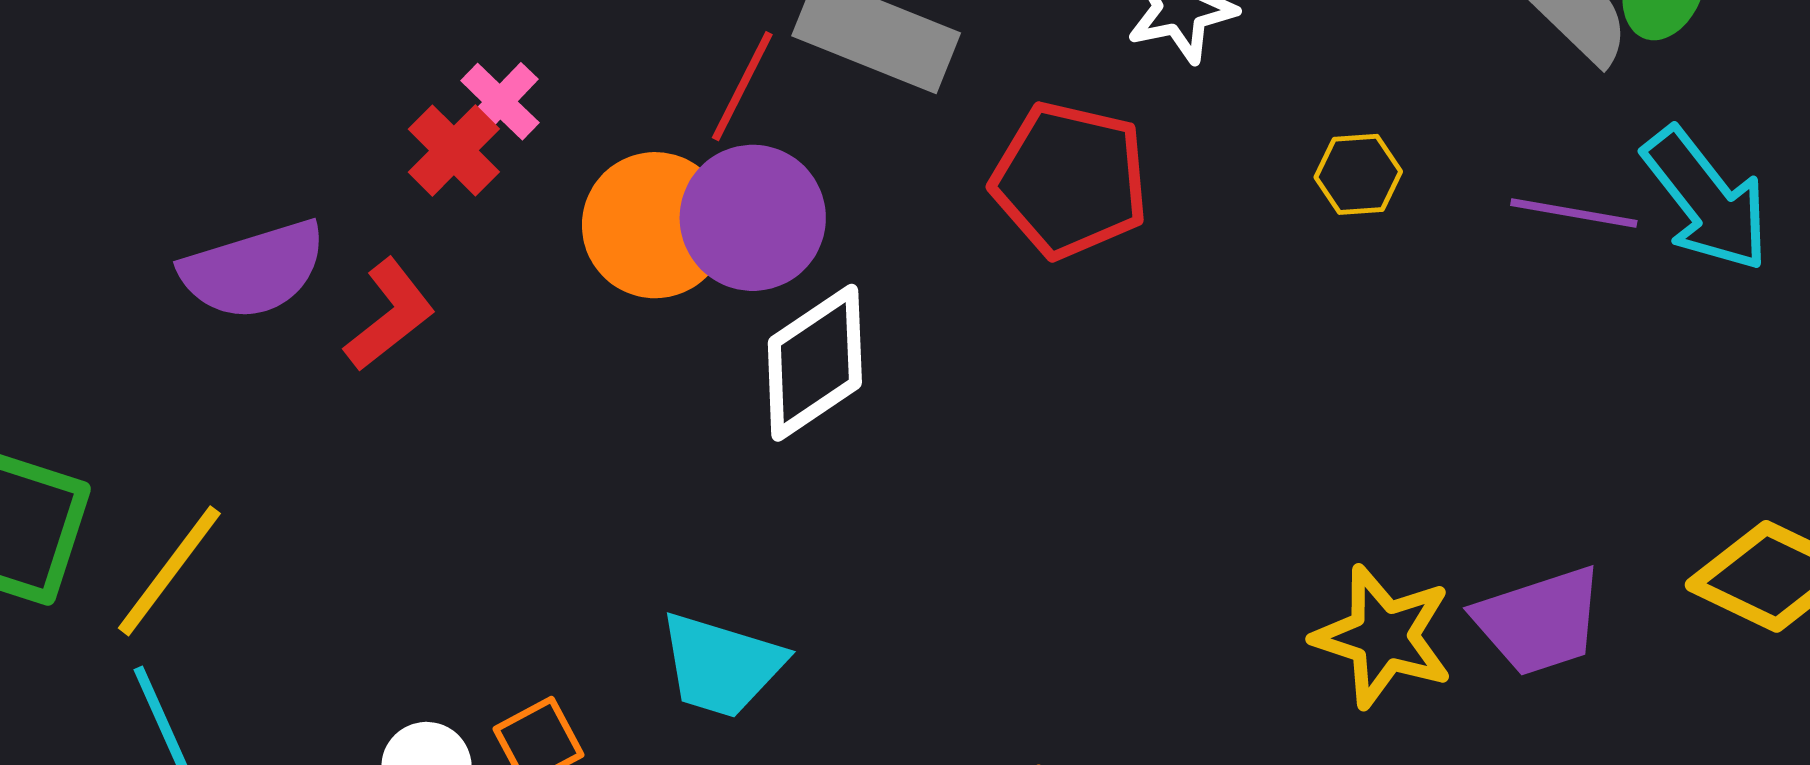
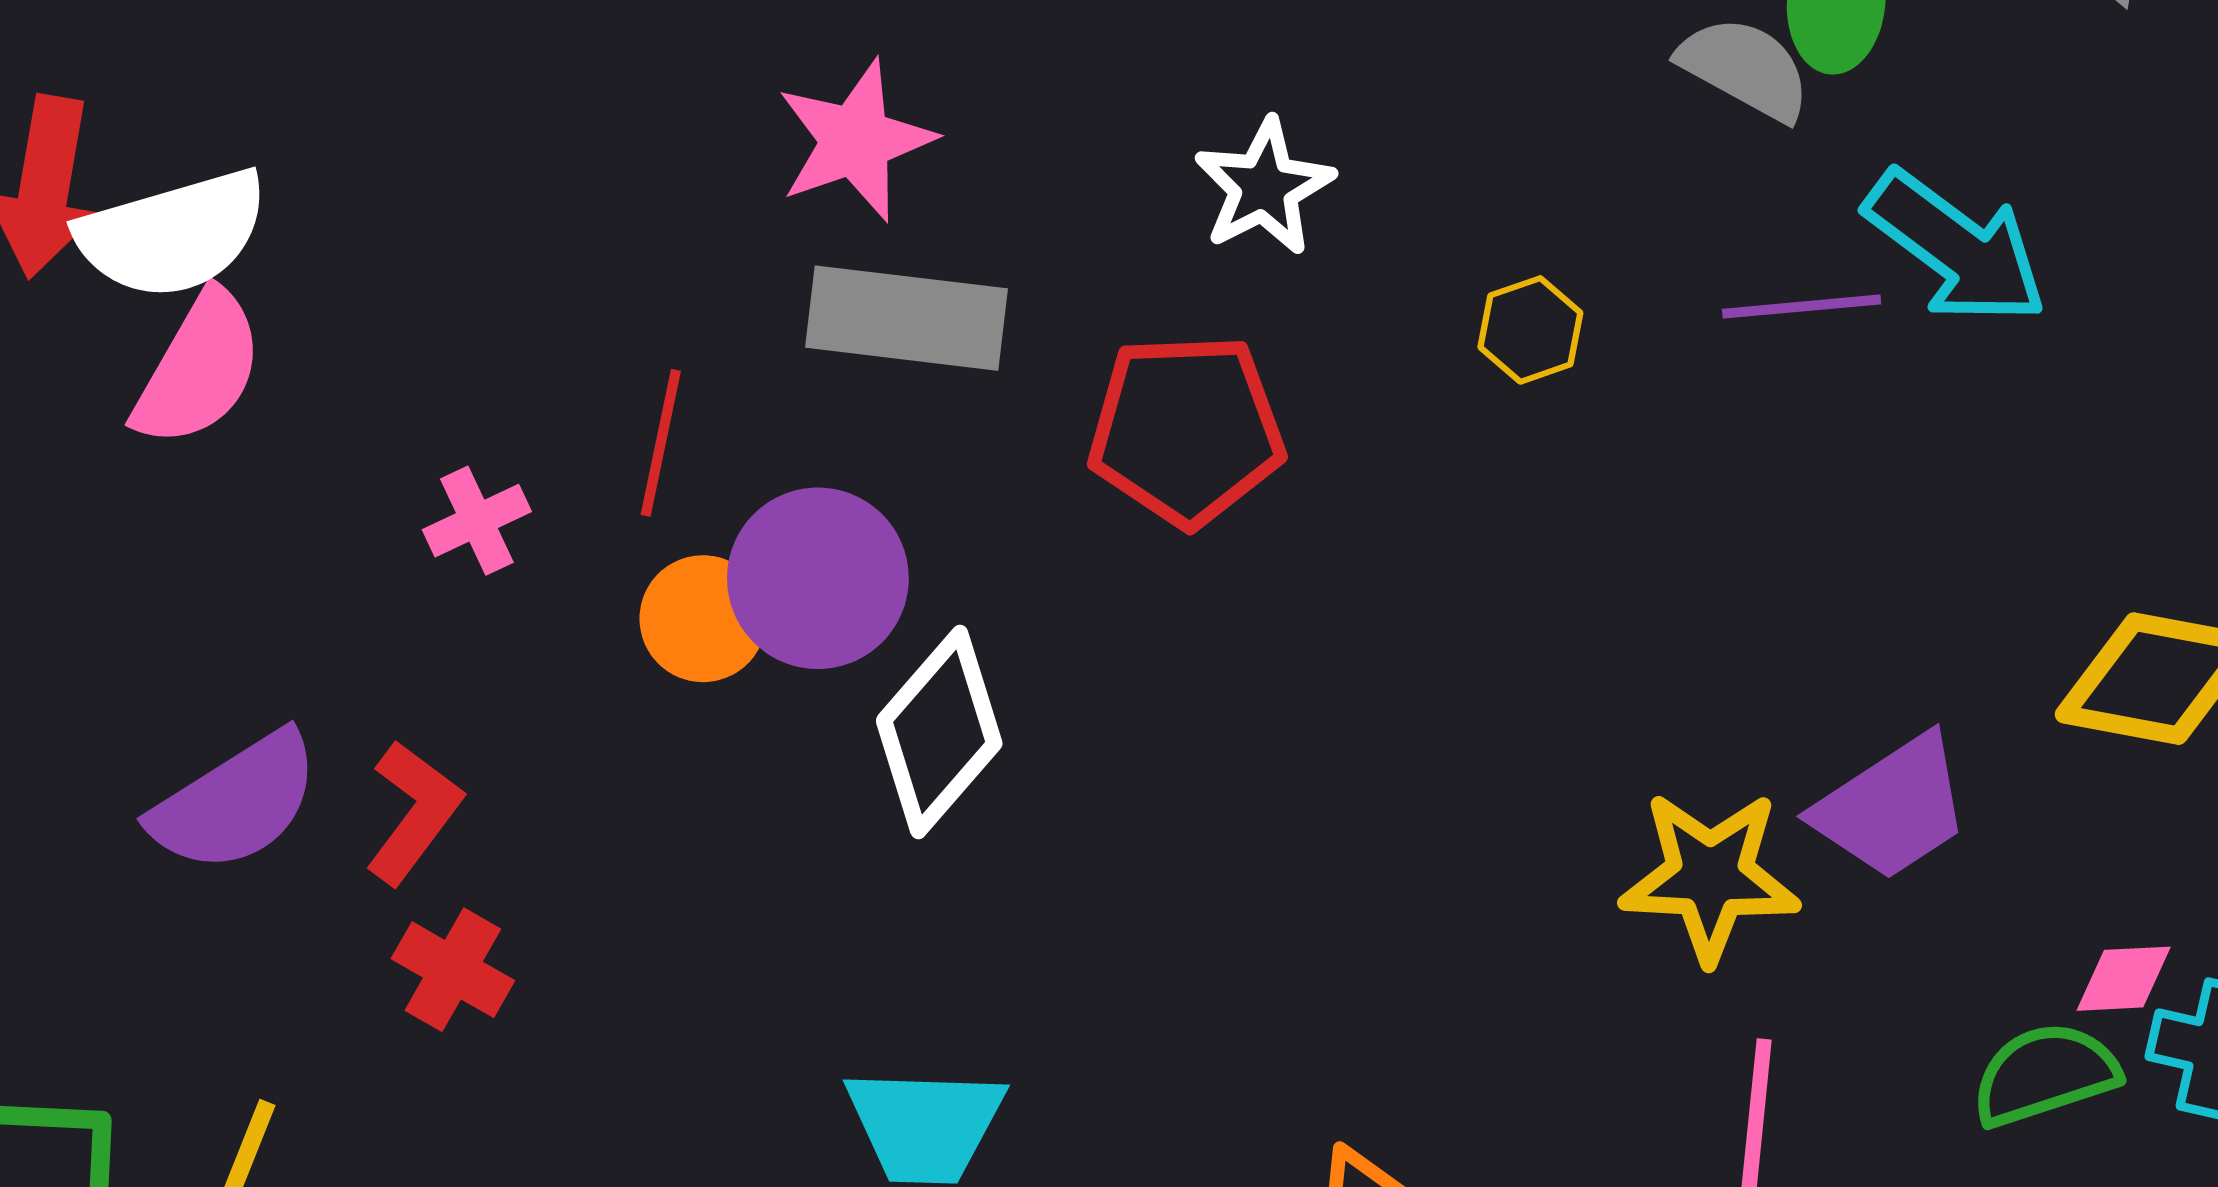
red line: (742, 86) -> (661, 443), moved
pink cross: (500, 102) -> (477, 521), turned 36
red cross: (454, 150) -> (453, 970), moved
orange circle: (655, 225) -> (703, 619), size x0.7

